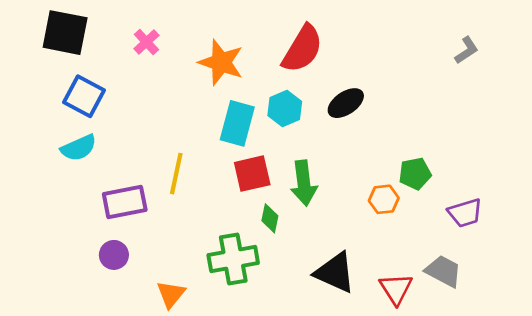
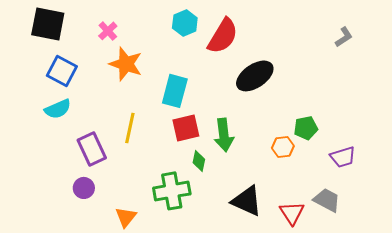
orange star: (221, 62) -> (126, 64), moved
black ellipse: (346, 103) -> (255, 76), size x1.4
cyan hexagon: (285, 108) -> (185, 23), moved
purple rectangle: (125, 202) -> (92, 149), turned 76

